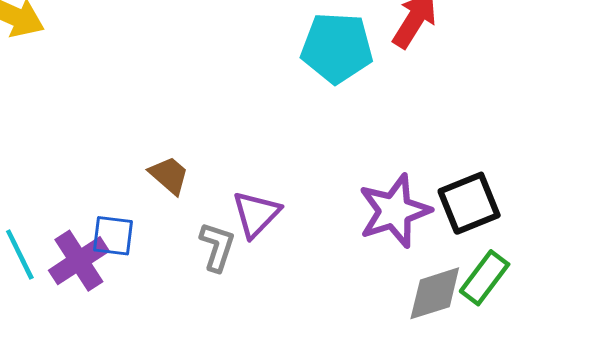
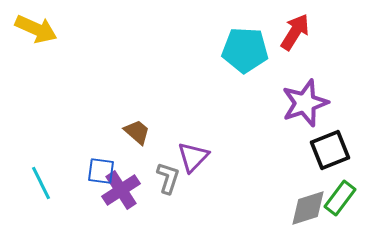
purple star: (394, 211) -> (305, 103), moved
purple cross: (79, 261) -> (121, 190), moved

